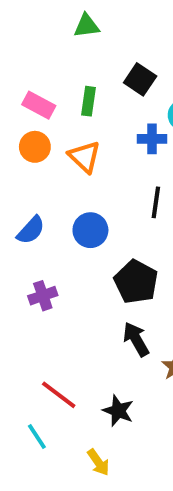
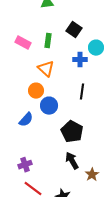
orange circle: (35, 147) -> (36, 91), moved
blue semicircle: (31, 230) -> (26, 120), moved
purple cross: (43, 296) -> (25, 165), moved

